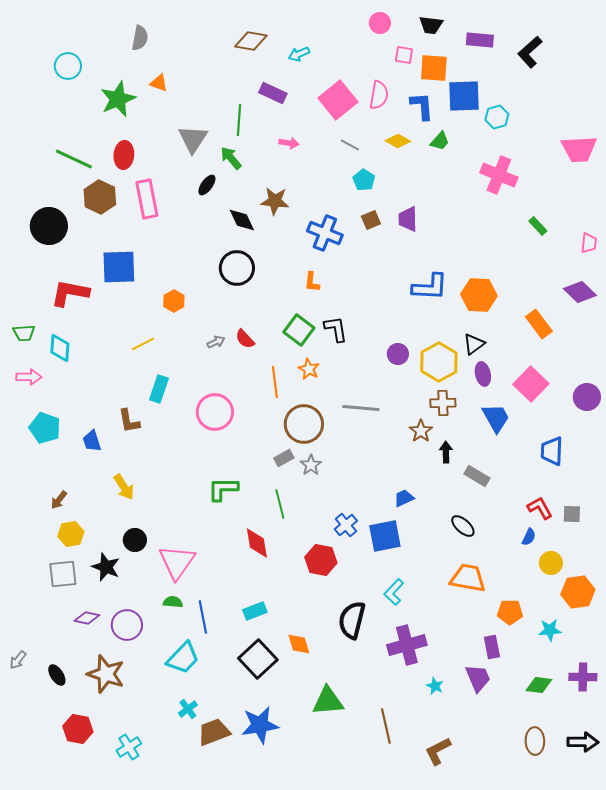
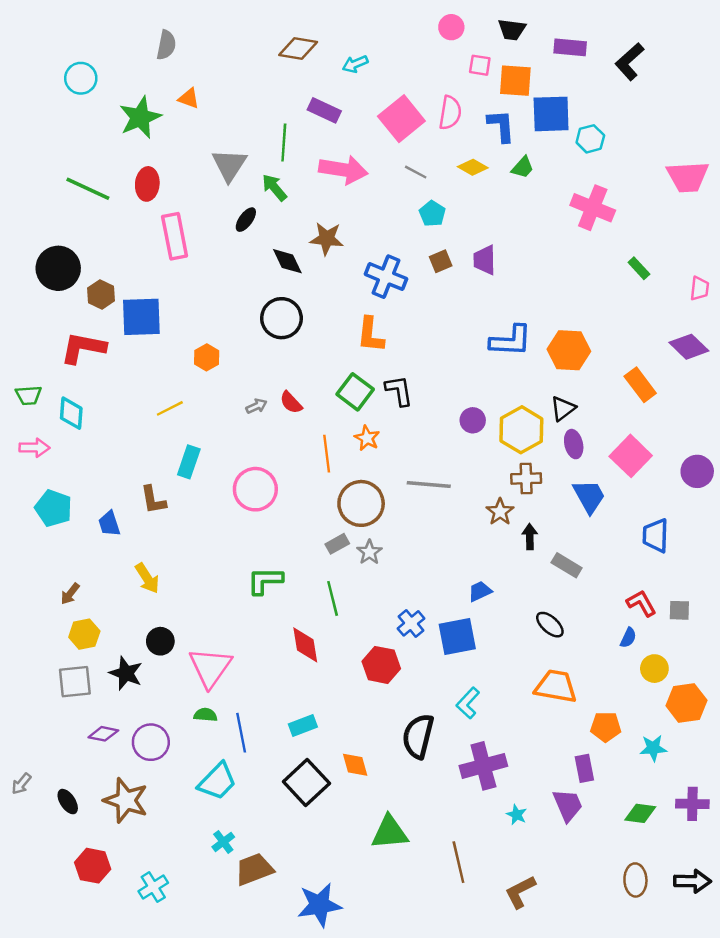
pink arrow: (289, 143) -> (343, 170), size x2.0
brown hexagon: (100, 197) -> (101, 294), moved, size x0.7
orange L-shape: (312, 282) -> (371, 335), size x1.5
blue star: (260, 725) -> (319, 905), moved

